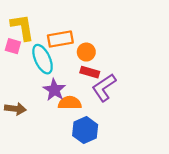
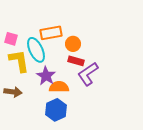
yellow L-shape: (22, 27) -> (19, 61), moved
blue hexagon: (85, 130) -> (56, 110), moved

